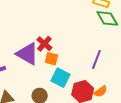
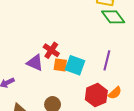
purple triangle: (27, 54) -> (35, 63), size x0.7
cyan square: (61, 78) -> (75, 65), moved

